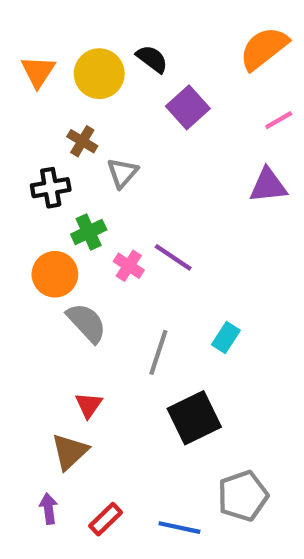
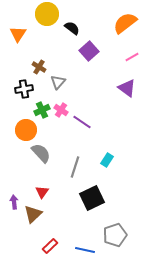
yellow circle: (99, 74) -> (47, 14), moved
purple triangle: (268, 186) -> (127, 88), turned 42
pink cross: (129, 266) -> (61, 110), moved
purple arrow: (49, 509) -> (14, 202), moved

